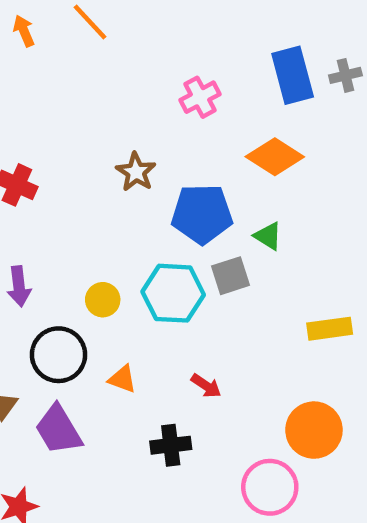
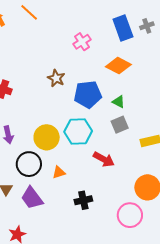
gray square: (231, 276) -> (120, 125), moved
yellow circle: (103, 300) -> (47, 137), size x1.6
orange triangle: (122, 379) -> (59, 172), turned -32
red arrow: (206, 386) -> (104, 159), moved, size x1.5

